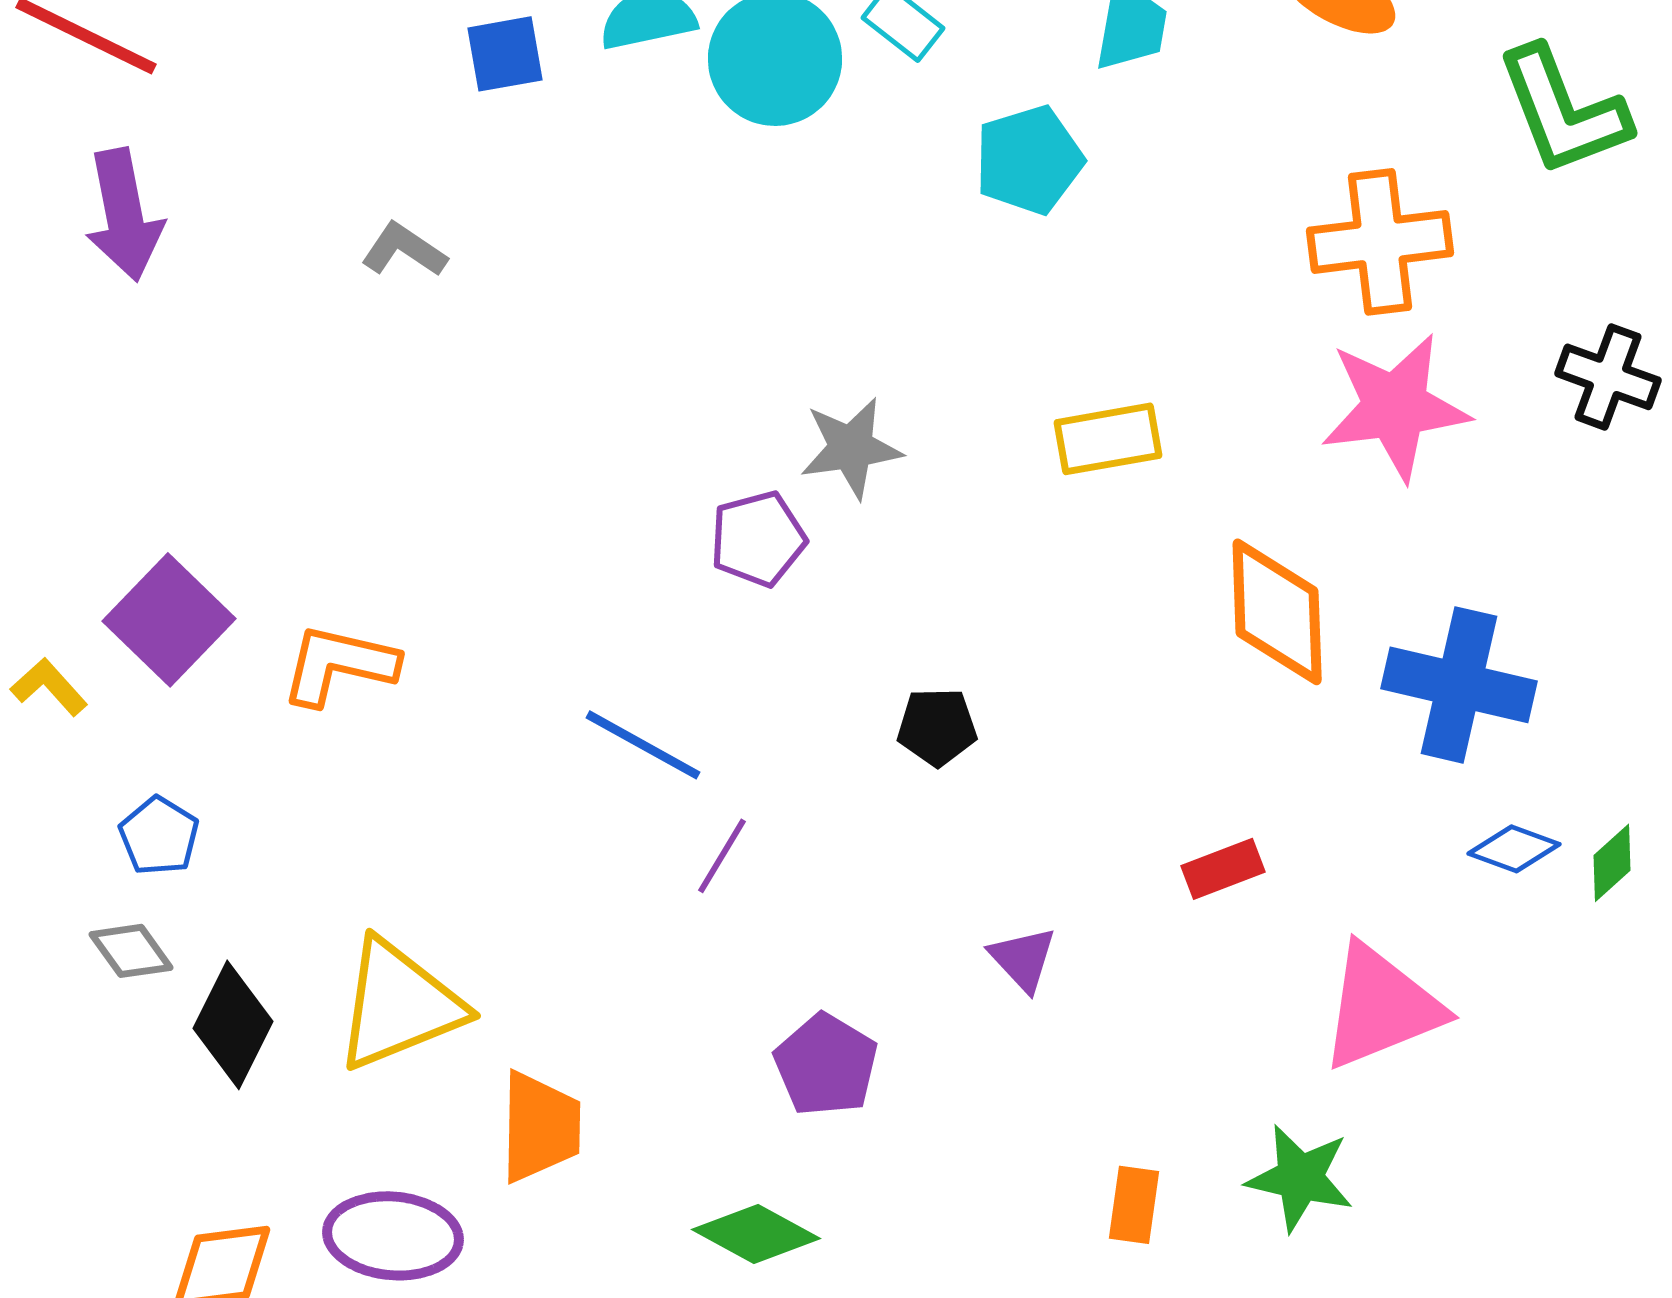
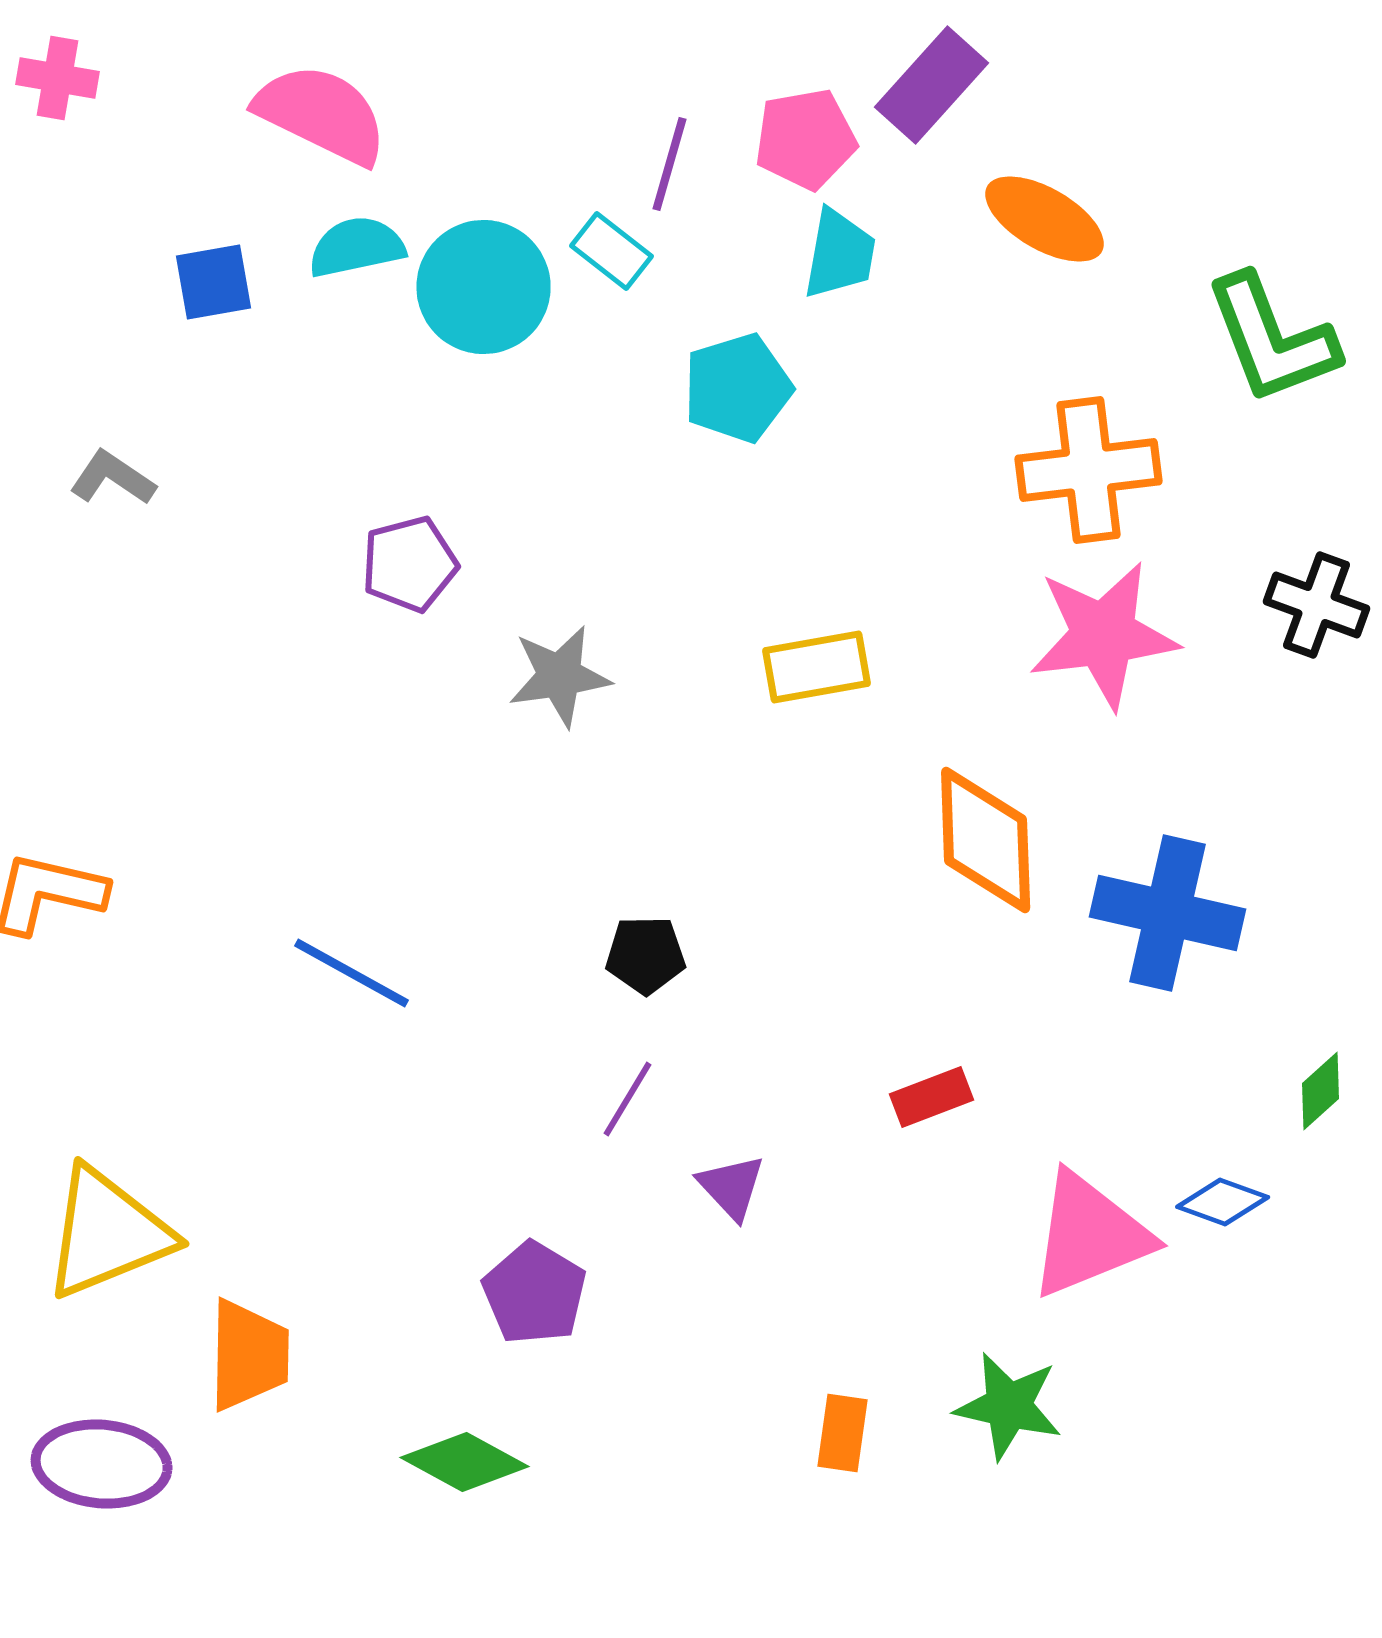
purple pentagon: (758, 539) -> (410, 564), moved
blue diamond: (1514, 849) -> (1223, 1202), moved
purple line: (722, 856) -> (628, 1099), moved

